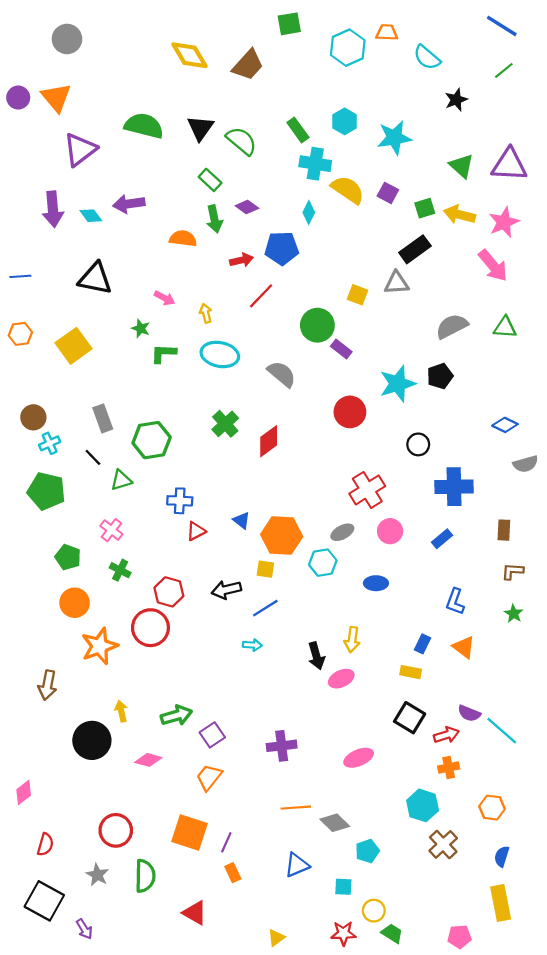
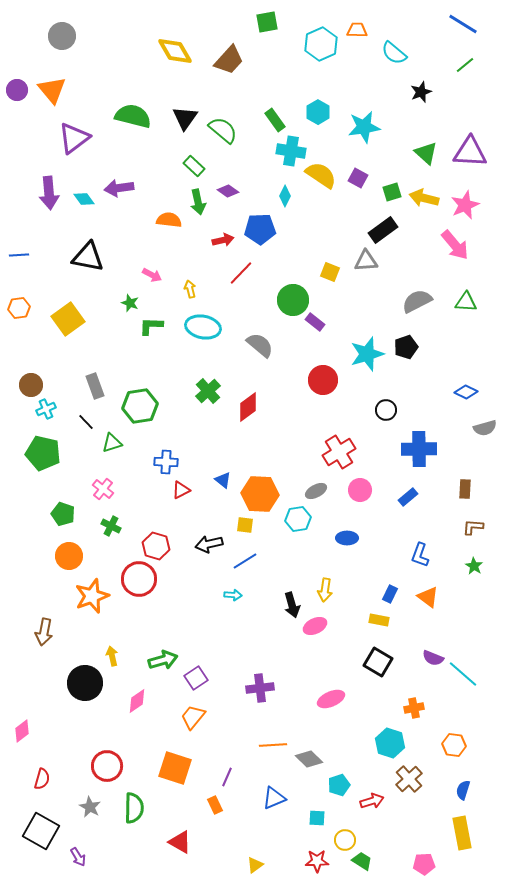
red arrow: (446, 735) -> (372, 801), moved
pink diamond: (148, 760) -> (137, 701), turned -50
purple line: (226, 842) -> (227, 777), moved

